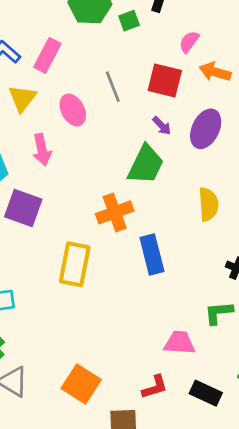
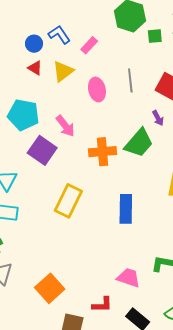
pink rectangle: (47, 55) -> (89, 45), size x0.7
pink arrow: (42, 150) -> (65, 126), moved, turned -40
orange cross: (115, 212) -> (103, 152), moved

